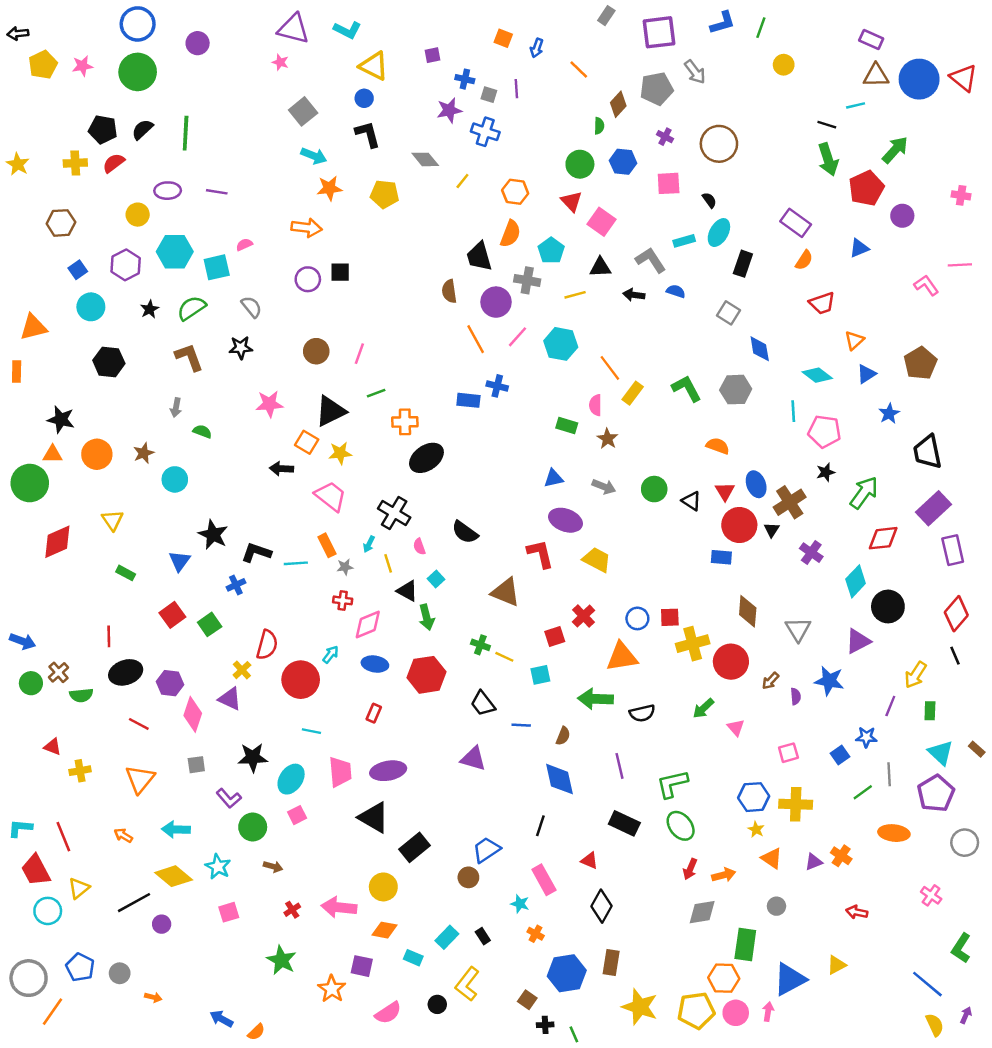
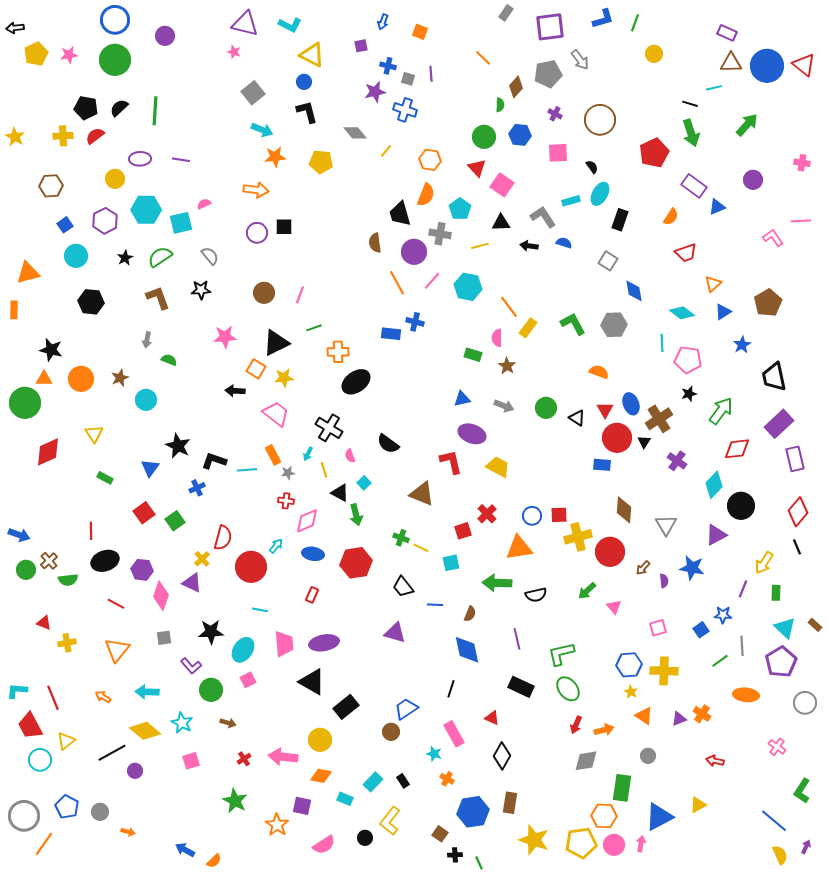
blue arrow: (537, 48) -> (383, 22), moved
red pentagon: (866, 188) -> (654, 153), moved
purple rectangle: (796, 223) -> (694, 186), moved

